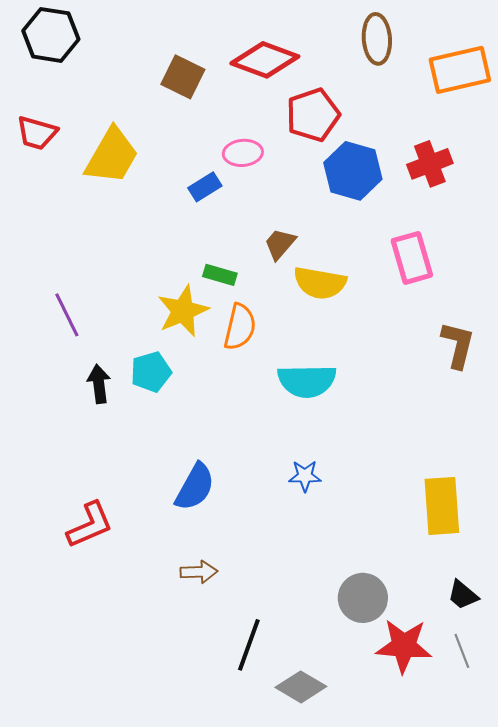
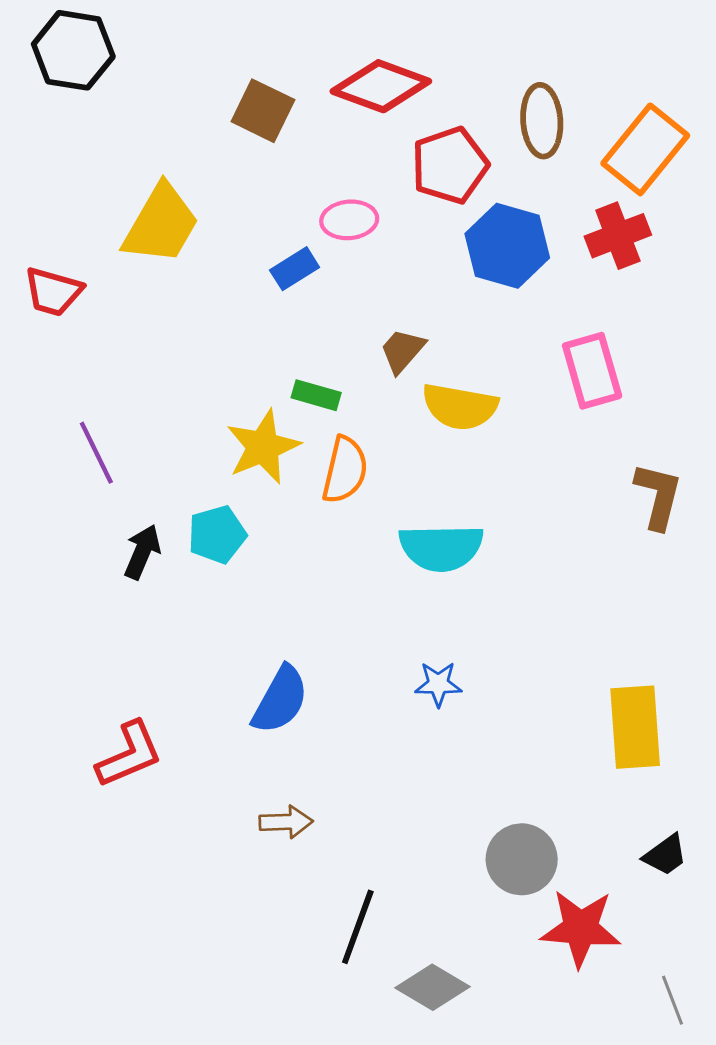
brown ellipse: (377, 39) -> (542, 121), moved
orange rectangle: (460, 70) -> (645, 149), moved, turned -38
red trapezoid: (37, 133) -> (53, 292), moved
black arrow: (99, 384) -> (142, 552), turned 30
black trapezoid: (463, 595) -> (665, 855), turned -76
gray line: (462, 651) -> (673, 1000), moved

